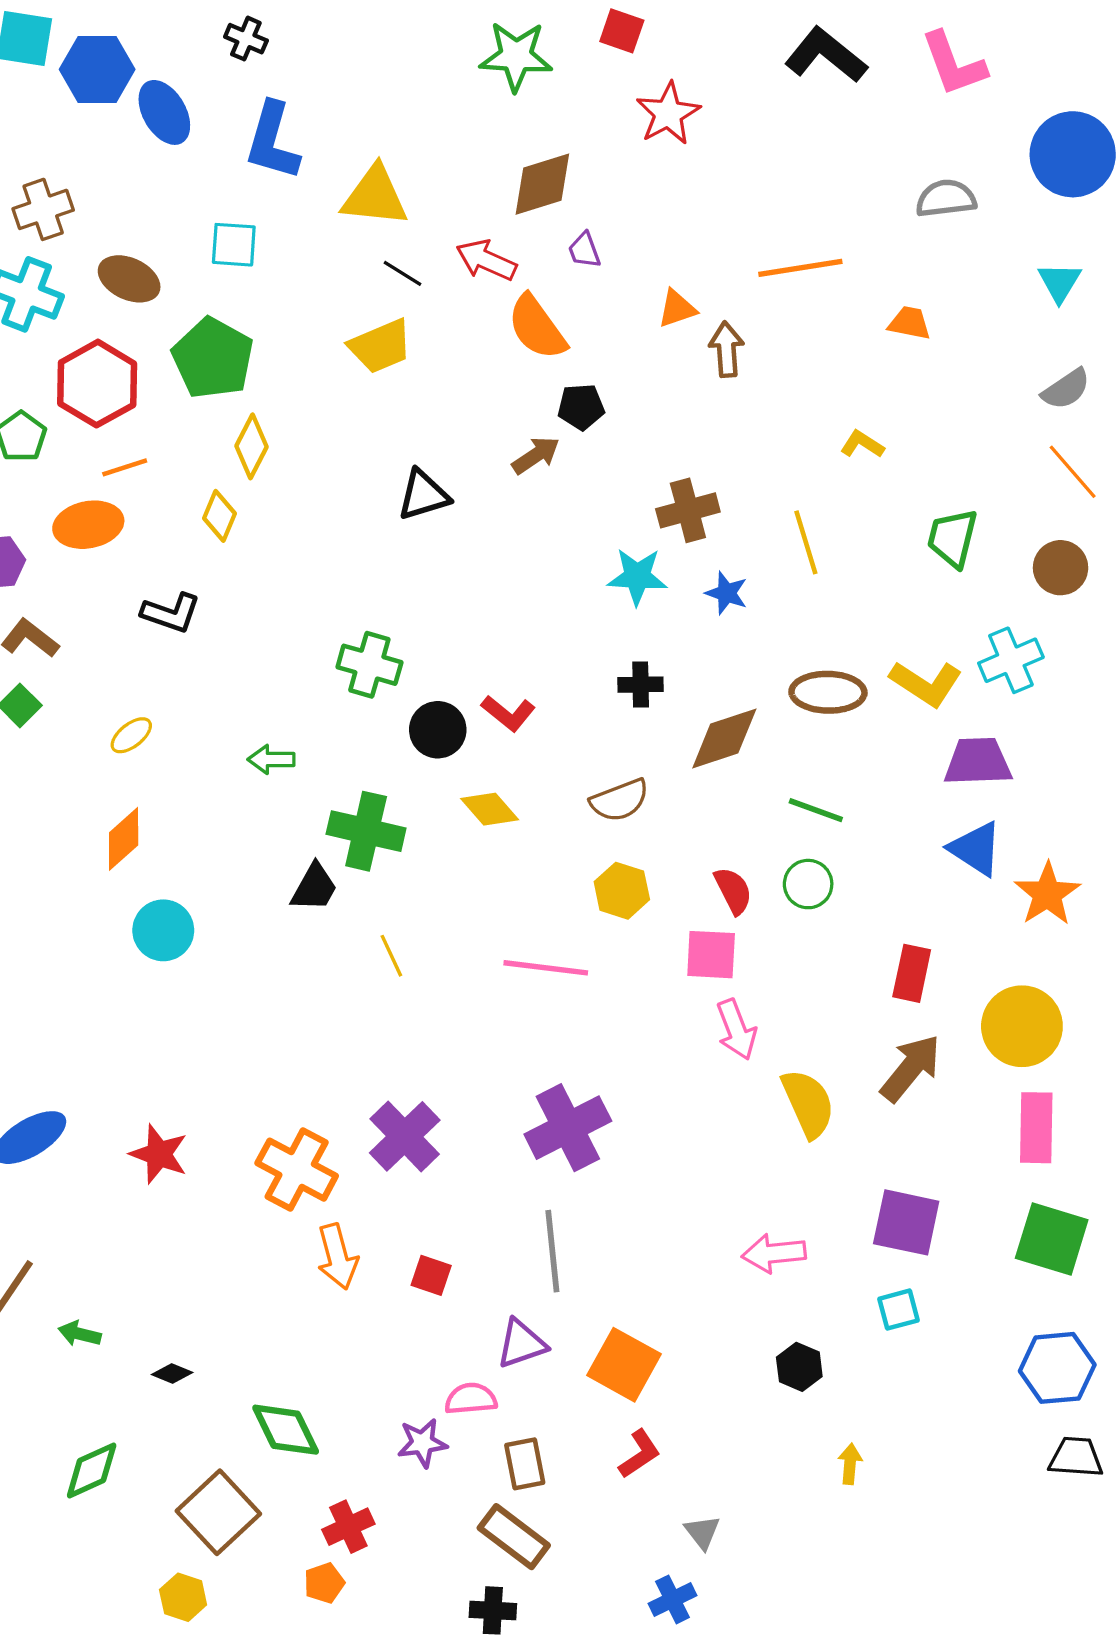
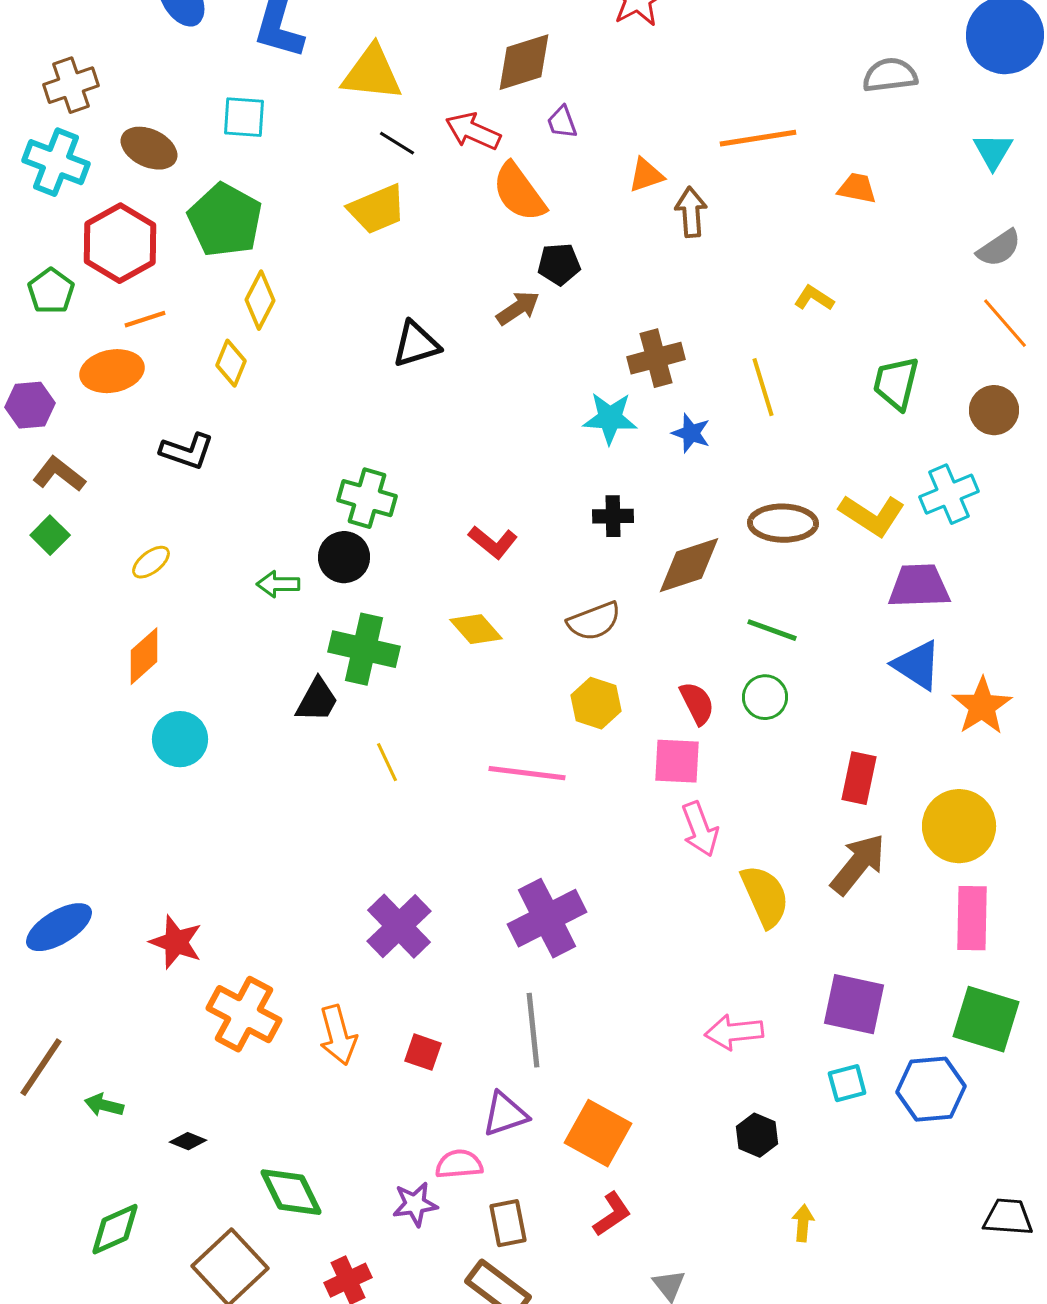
black circle: (438, 730) -> (344, 557), moved
orange cross: (297, 1170) -> (244, 1014), moved
blue hexagon: (1057, 1368) -> (931, 1089), moved

